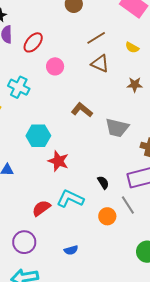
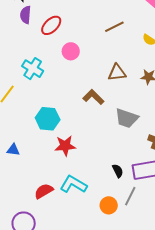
brown triangle: (100, 64) -> (117, 73), moved, turned -36
red star: (58, 161) -> (65, 146), turned -30
black semicircle: (103, 183) -> (118, 171), moved
gray line: (128, 205) -> (130, 196), turned 54

